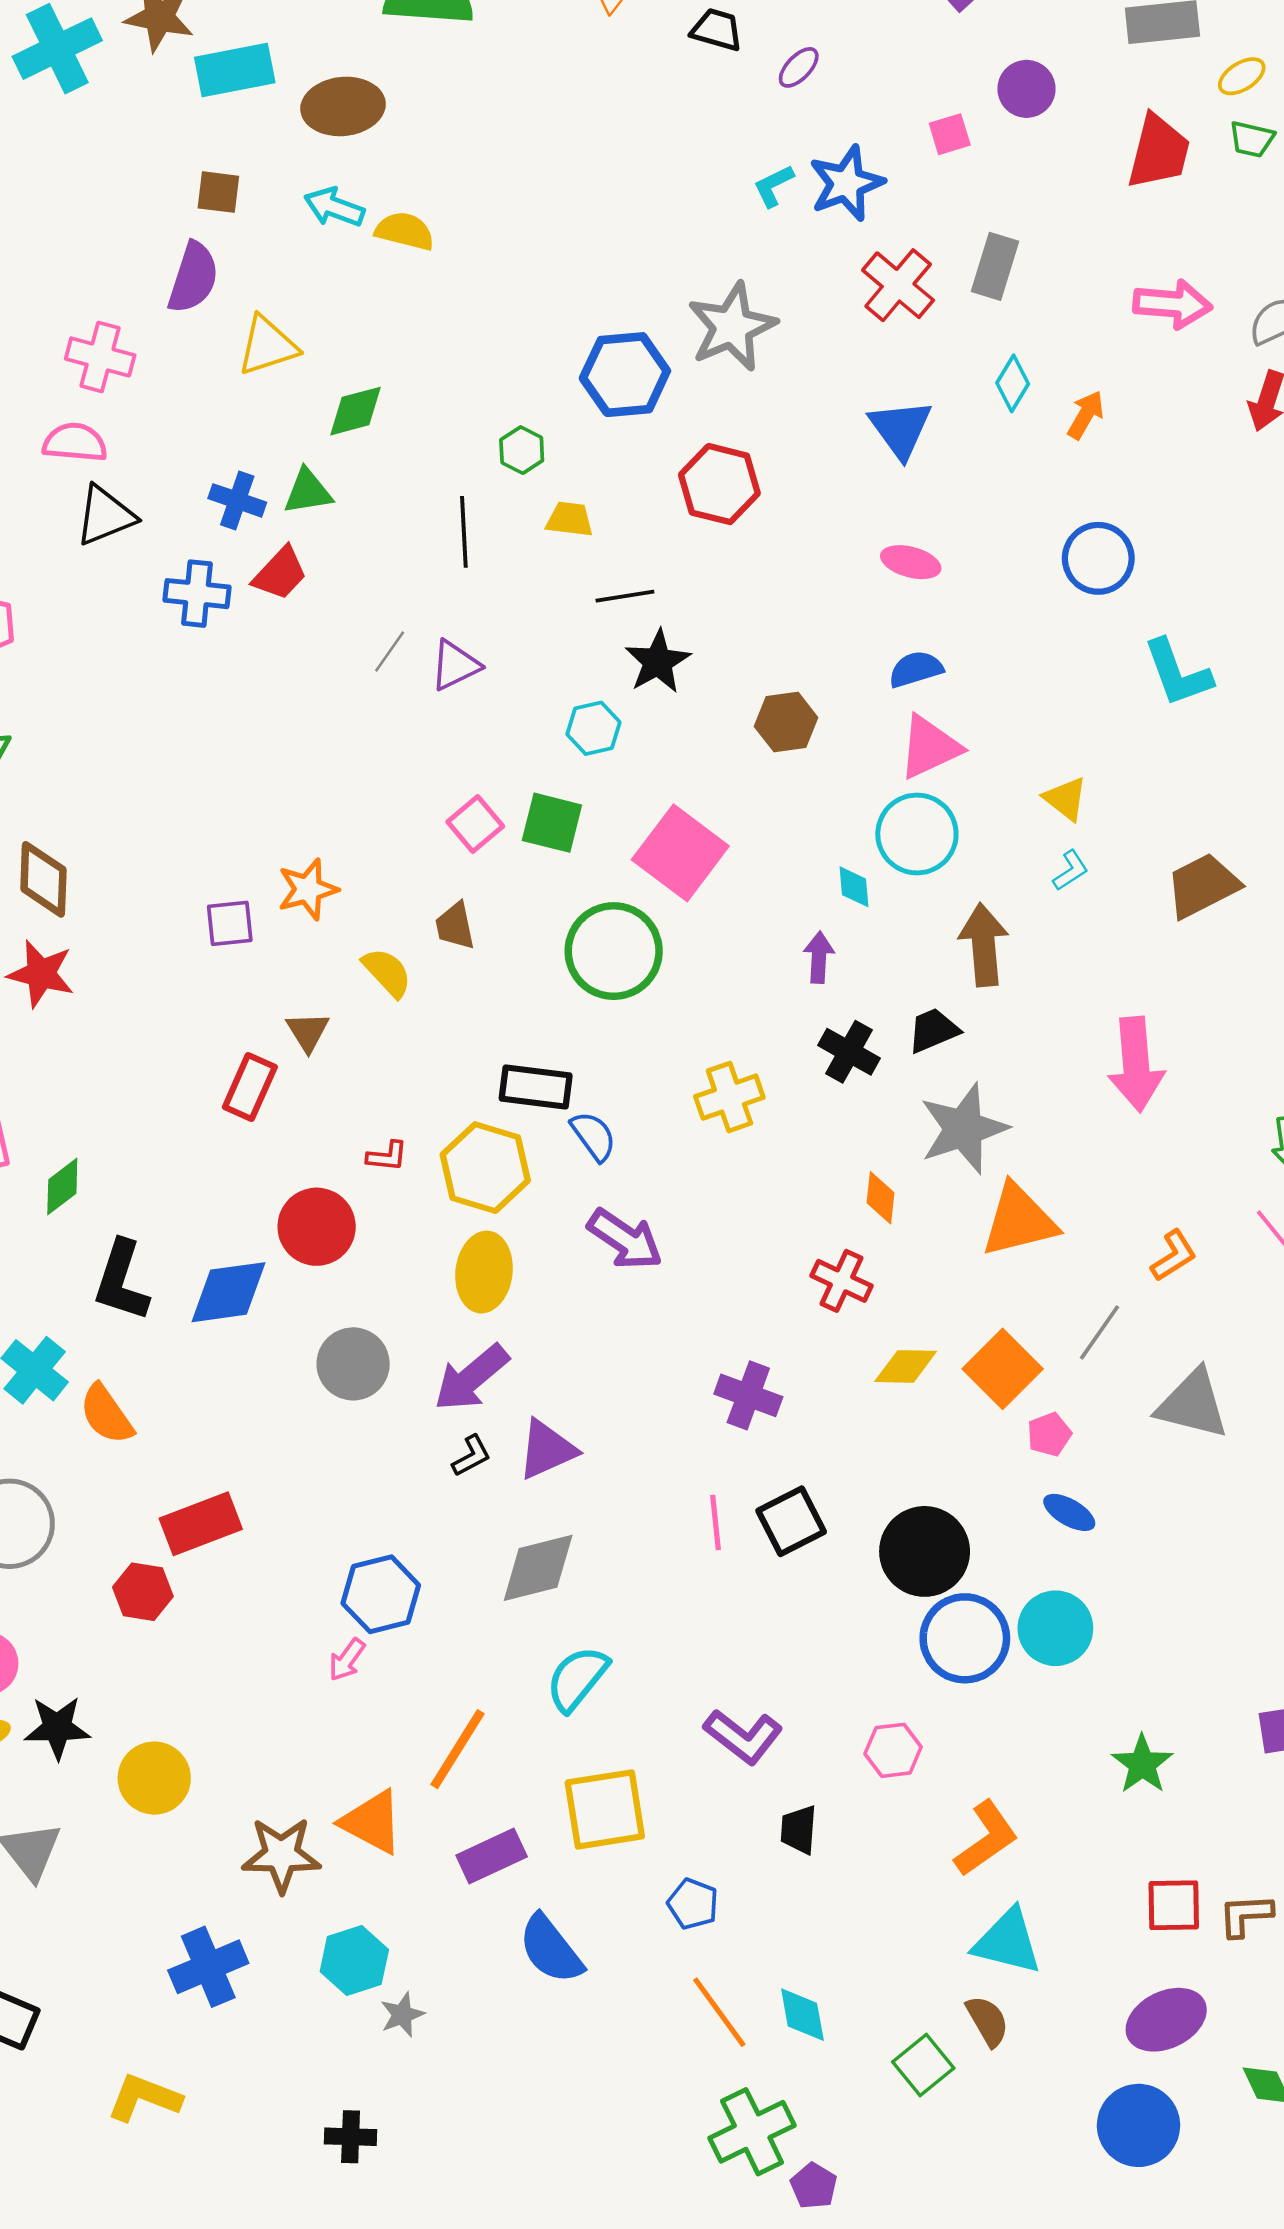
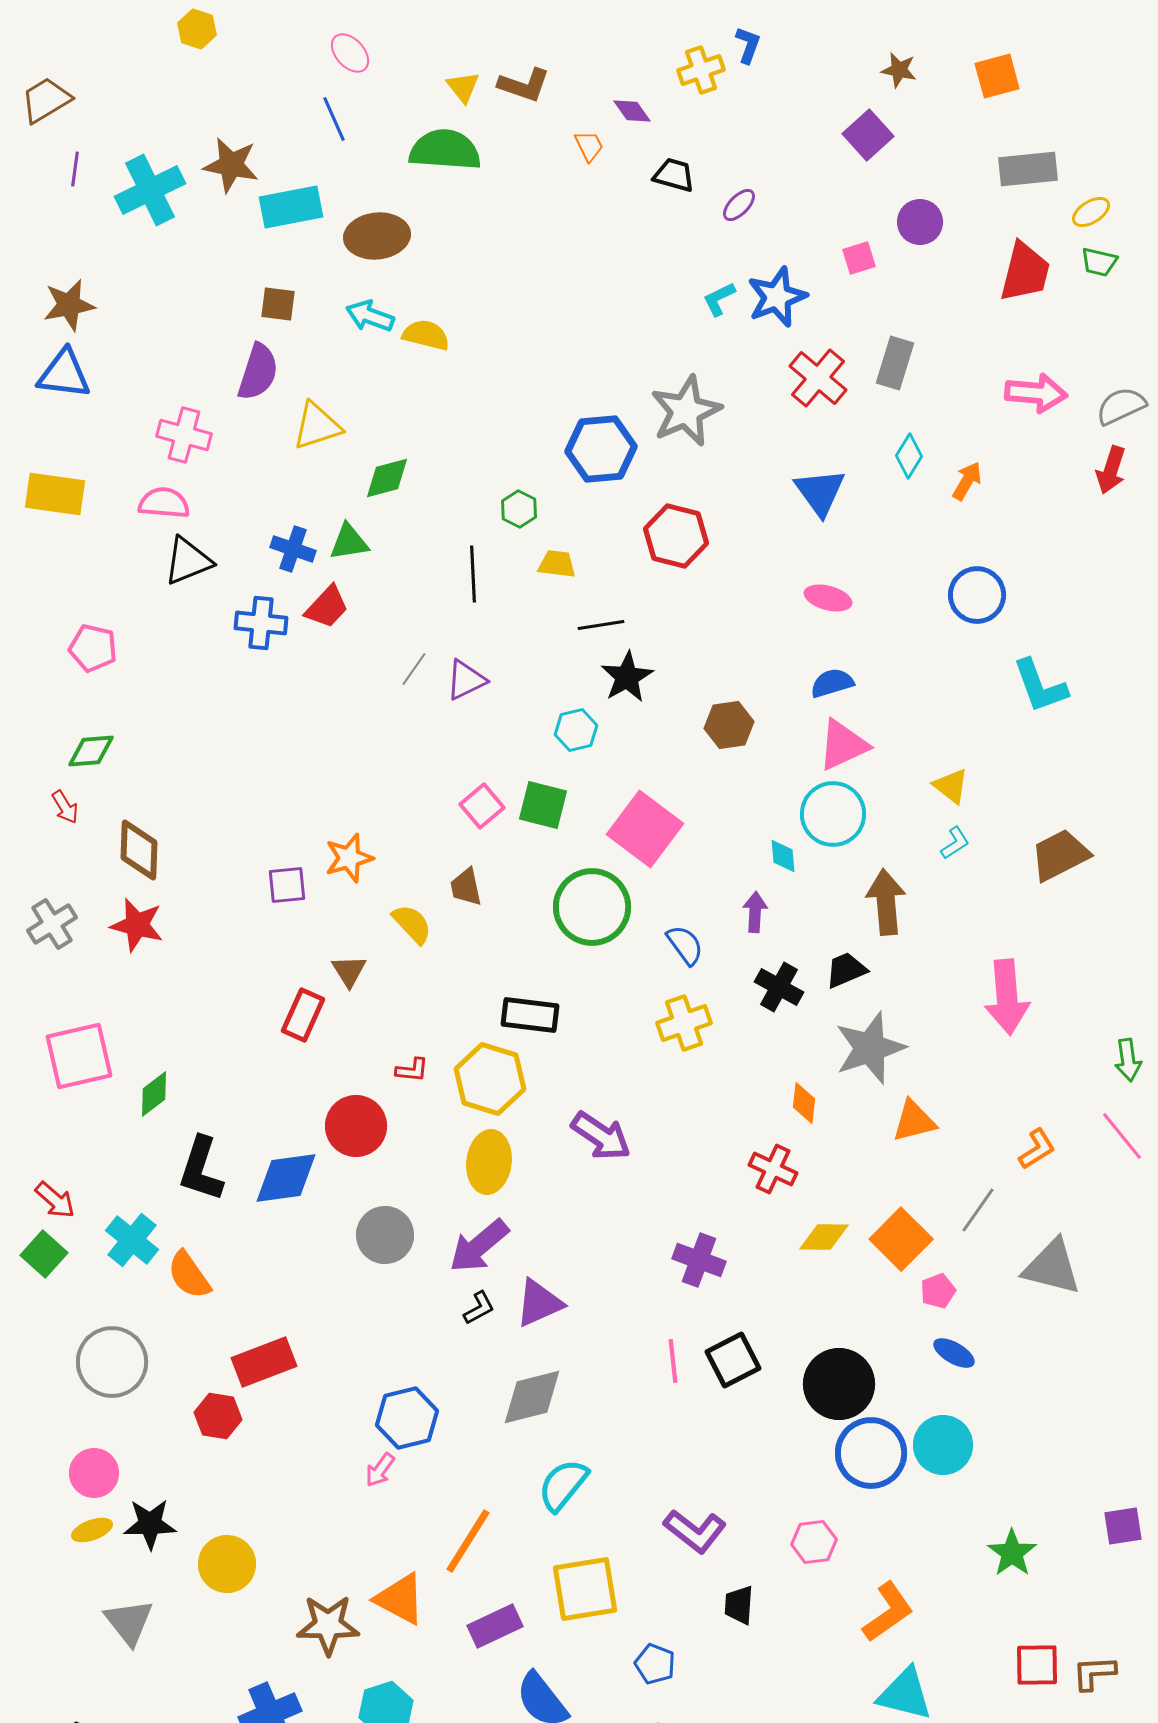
blue semicircle: (593, 1136) -> (685, 945), moved
orange triangle: (1019, 1220) -> (914, 1121), size x0.7

